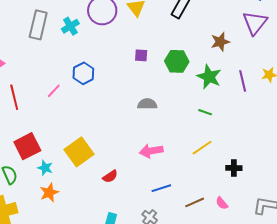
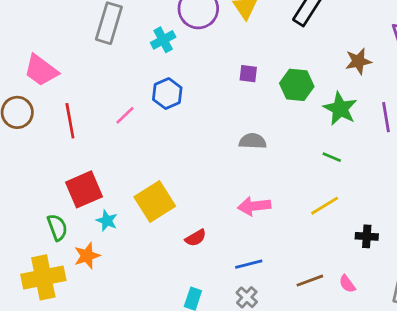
cyan cross: (70, 26) -> (163, 40), moved
blue line: (161, 188) -> (249, 264), moved
orange star: (49, 193) -> (87, 256), moved

